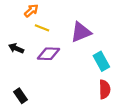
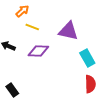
purple triangle: (81, 32) -> (68, 31), turned 35

